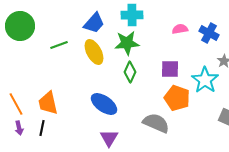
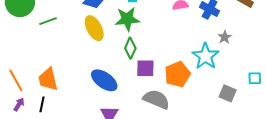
green line: (59, 45) -> (48, 21), moved
purple square: (170, 69) -> (145, 68), moved
orange pentagon: (177, 98) -> (177, 74), turned 30
purple arrow: (19, 128) -> (19, 104), turned -136

